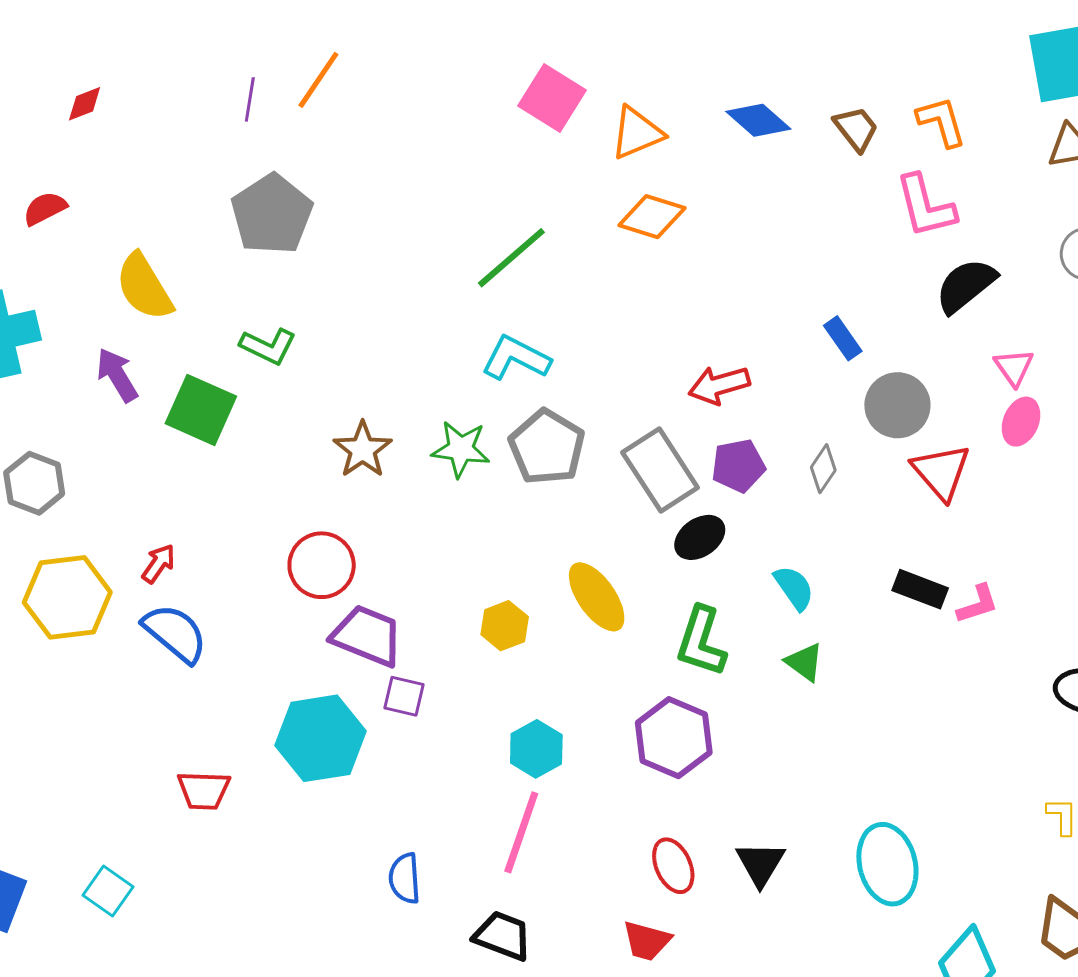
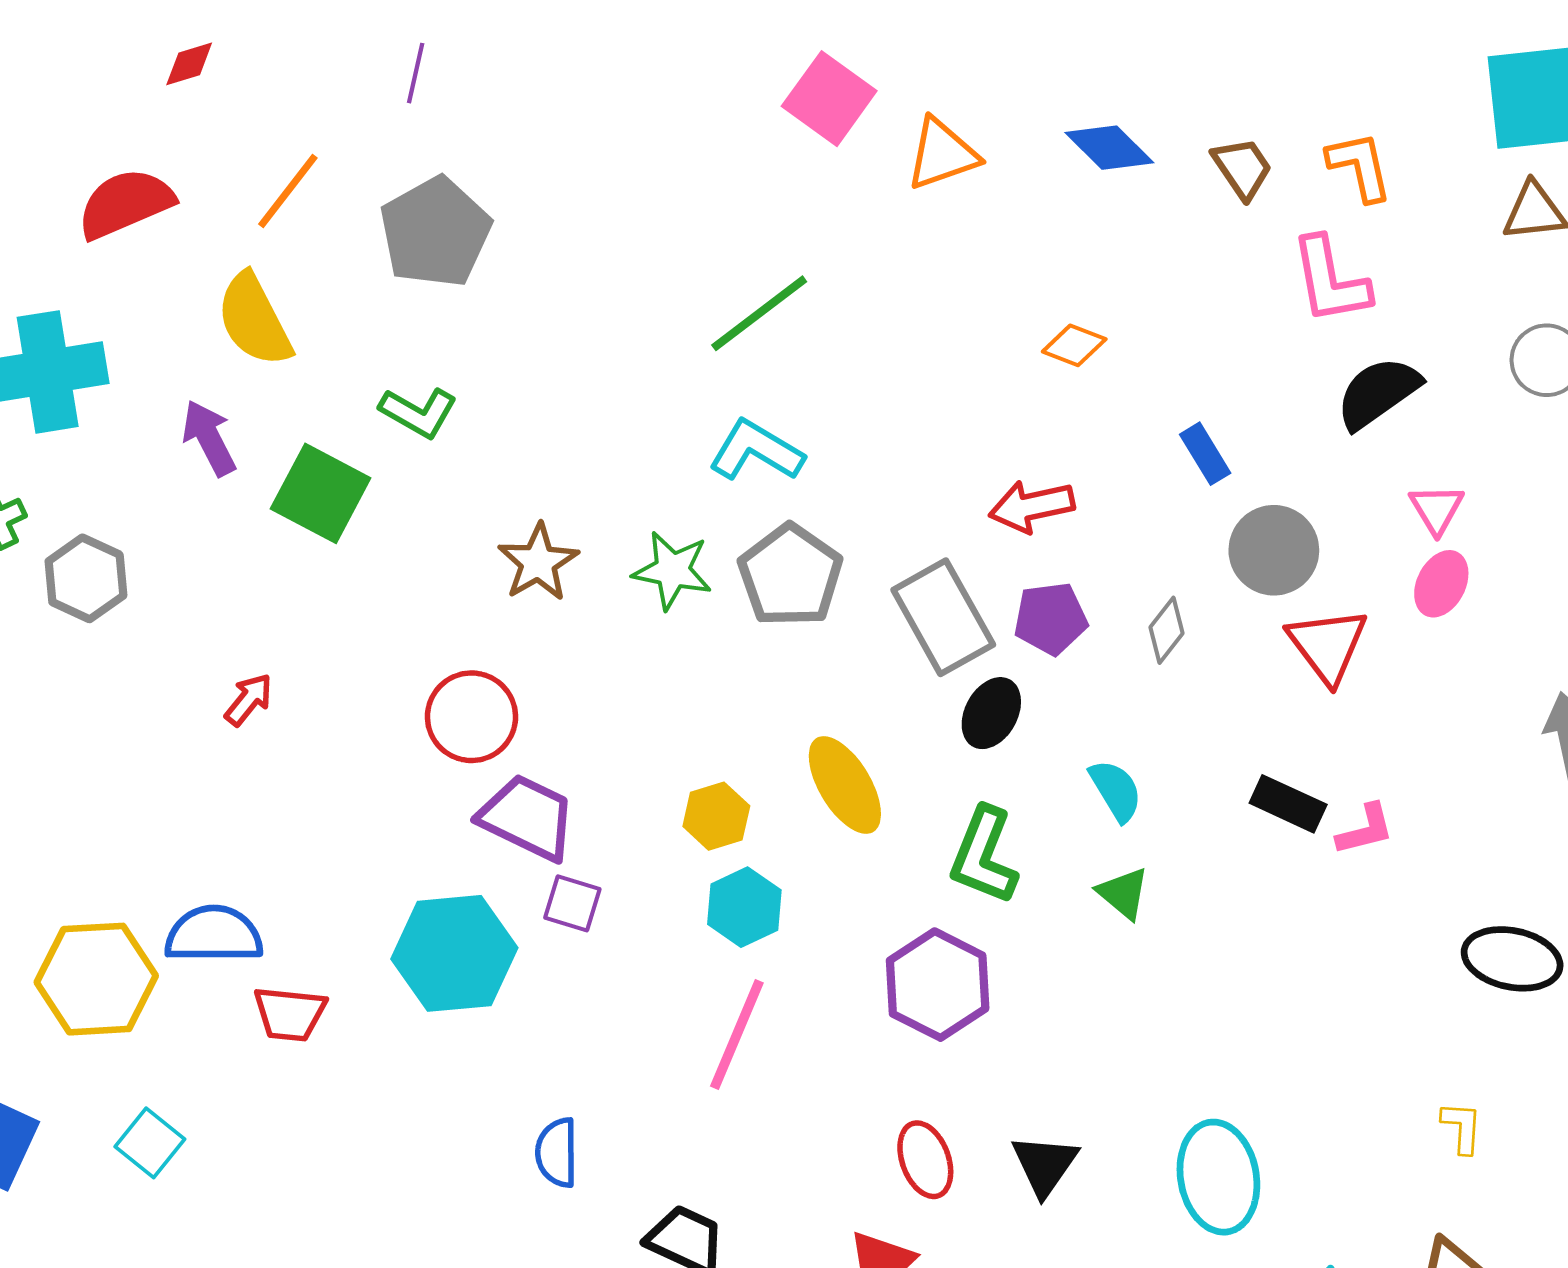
orange line: (318, 80) -> (288, 191), moved
red semicircle: (45, 208) -> (125, 203), size x1.6
orange diamond: (652, 217) -> (1074, 345), moved, size x0.7
black ellipse: (700, 537) -> (991, 713), turned -30
yellow hexagon: (67, 597) -> (96, 979), moved
blue semicircle: (175, 633) -> (214, 934), moved, turned -44
cyan hexagon: (536, 749) -> (744, 907), moved
pink line: (521, 832) -> (737, 1034), moved

